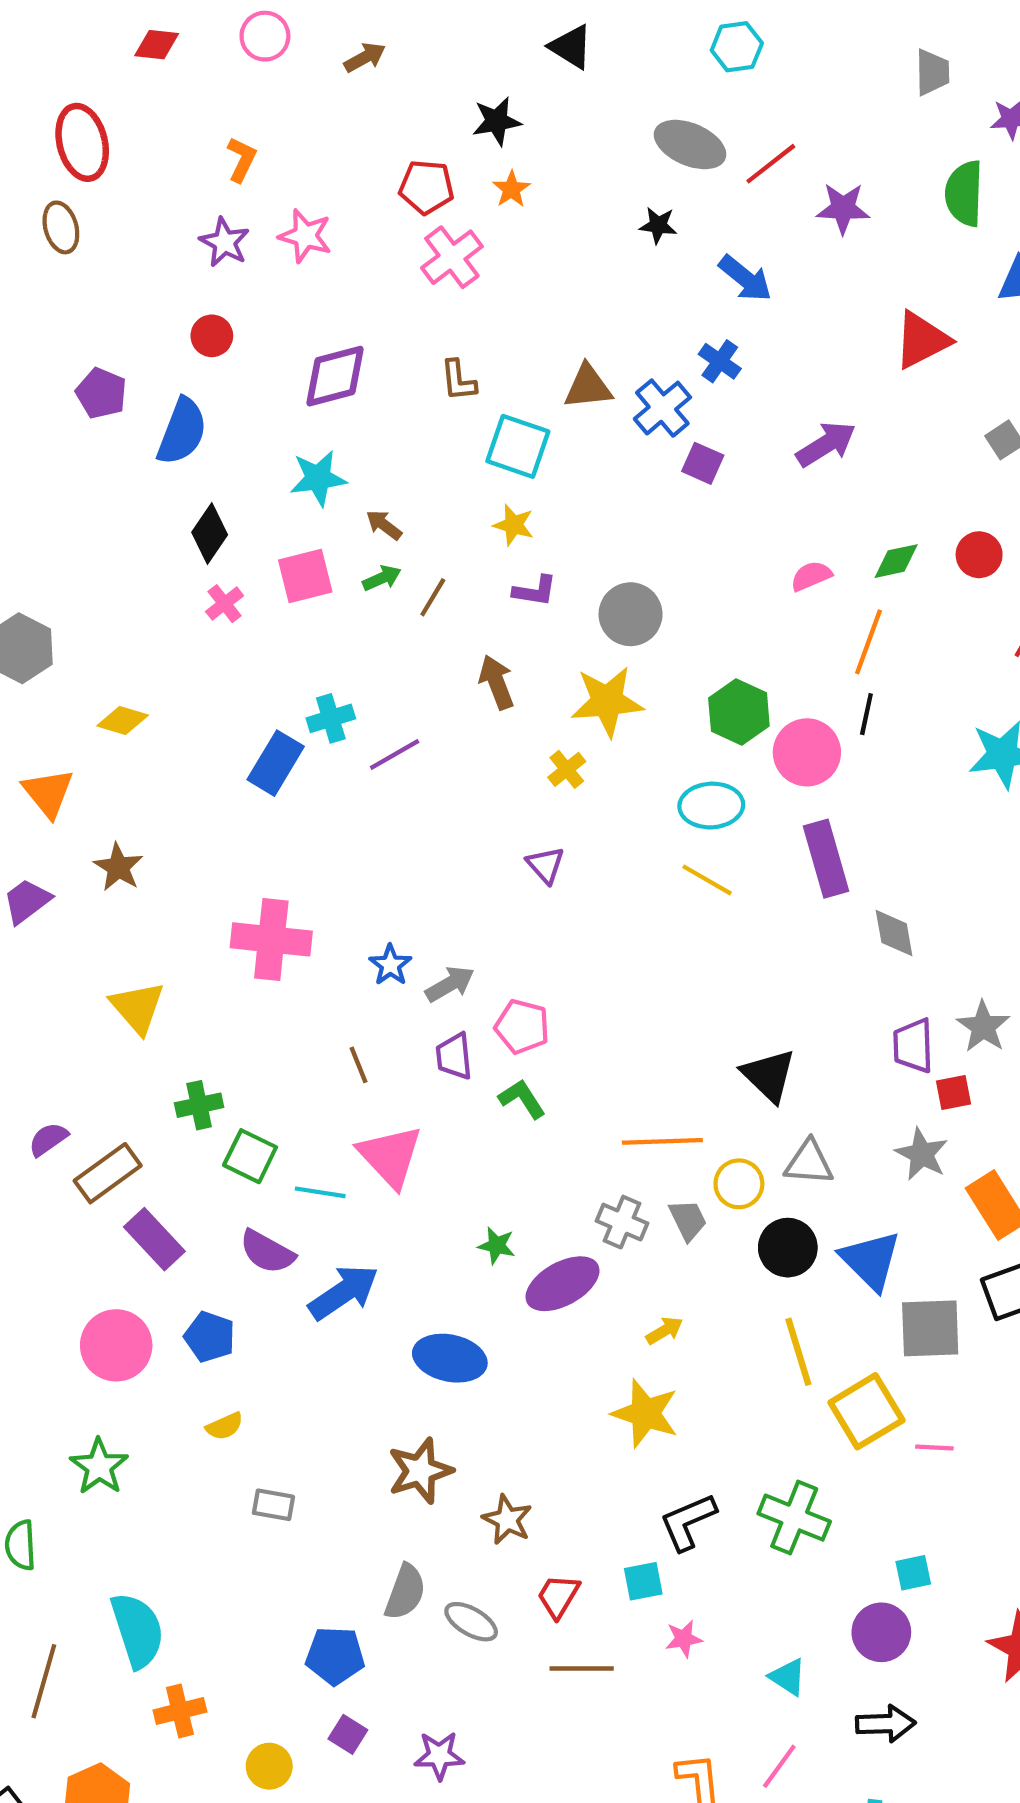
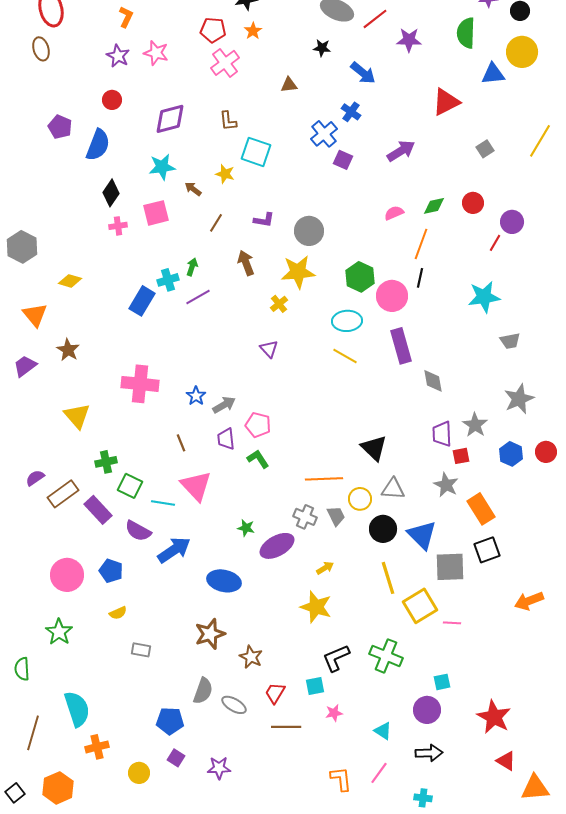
brown triangle: (588, 387) -> (289, 85), moved, size x0.7
yellow star: (514, 525) -> (225, 174), moved
green arrow: (382, 578) -> (192, 267), moved, turned -48
pink cross: (225, 604) -> (118, 226), turned 30
purple rectangle: (154, 1239) -> (98, 510), moved

